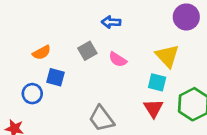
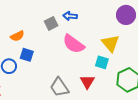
gray square: (87, 51) -> (51, 23), moved
pink semicircle: (118, 59) -> (74, 44), size x1.6
red triangle: (153, 108) -> (87, 82), moved

